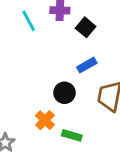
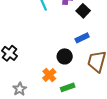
green rectangle: (72, 135) -> (68, 87), turned -40

